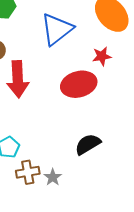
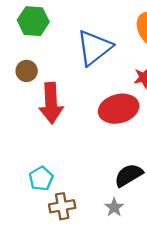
gray star: (53, 177) -> (114, 207), moved

